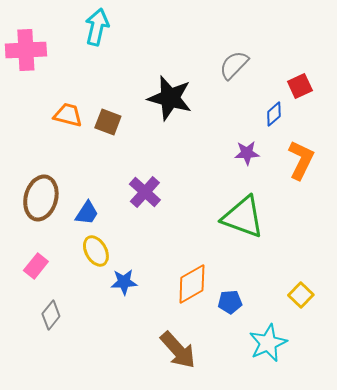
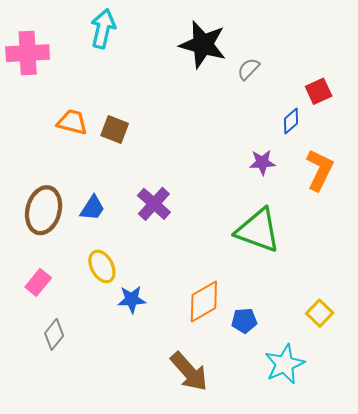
gray semicircle: (234, 65) -> (248, 69), size x0.7
black star: (170, 98) -> (203, 45), moved
blue trapezoid: (87, 213) -> (92, 208), moved

